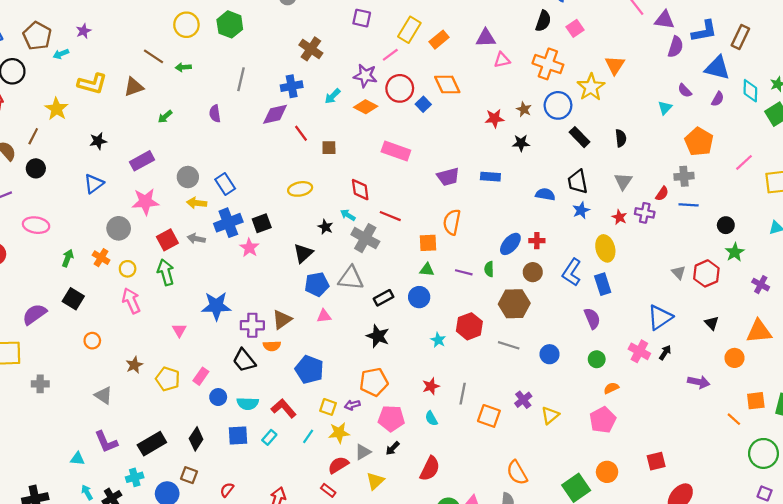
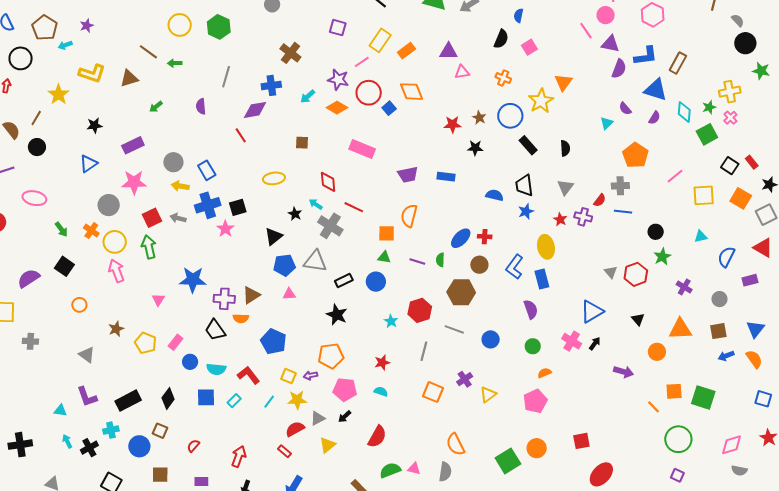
orange cross: (548, 64) -> (503, 78), size x0.6
red line: (301, 133) -> (241, 135), moved
green arrow: (68, 258) -> (61, 229), turned 119
yellow circle: (128, 269) -> (115, 242), size x1.5
gray line: (463, 394) -> (424, 351), moved
cyan semicircle: (431, 418) -> (381, 392), turned 136

